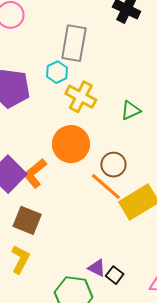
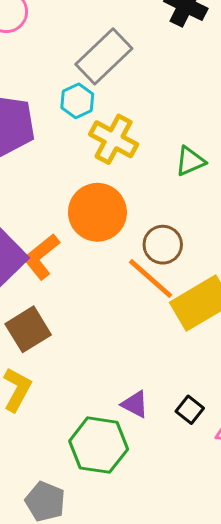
gray rectangle: (74, 43) -> (104, 56), turned 36
brown square: (27, 220) -> (28, 329), turned 36
black square: (115, 275) -> (190, 410), moved

